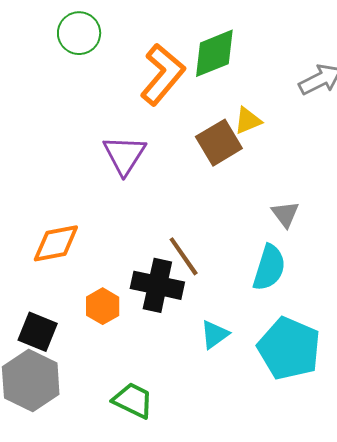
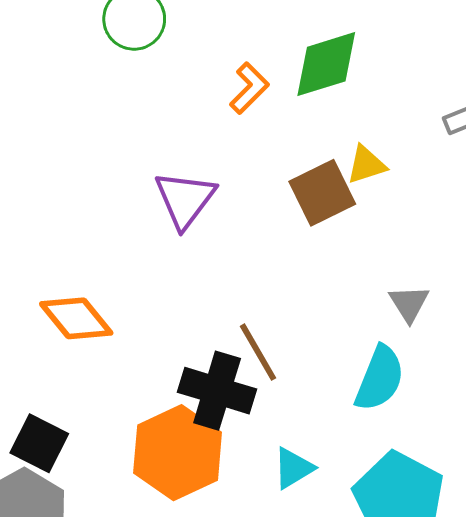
orange L-shape: (163, 74) -> (249, 88), size x0.6
orange diamond: (56, 243) -> (76, 318), turned 57
orange hexagon: (103, 306) -> (178, 453), moved, size x1.8

